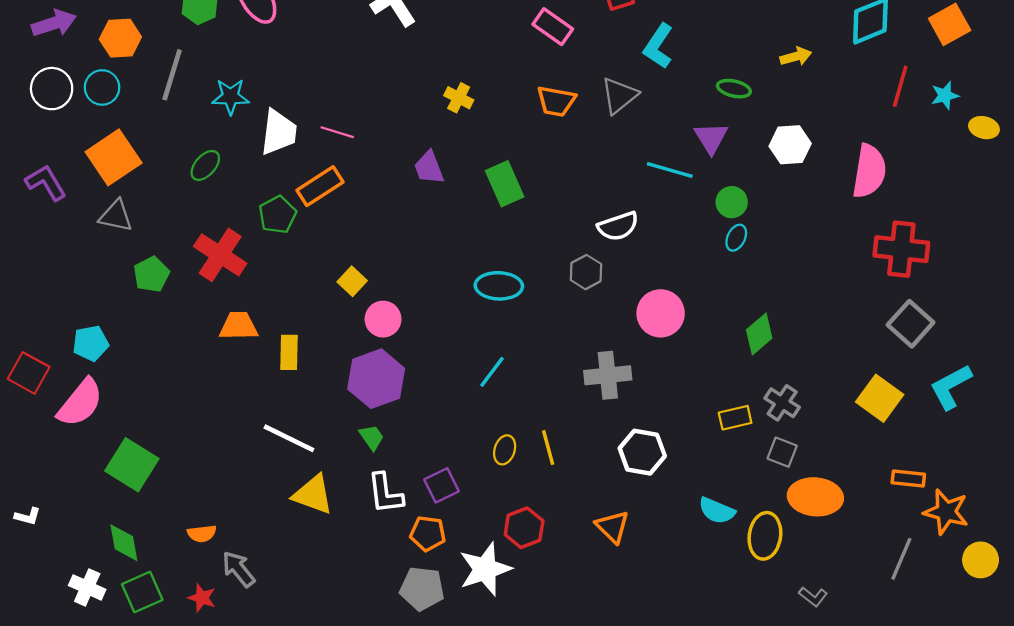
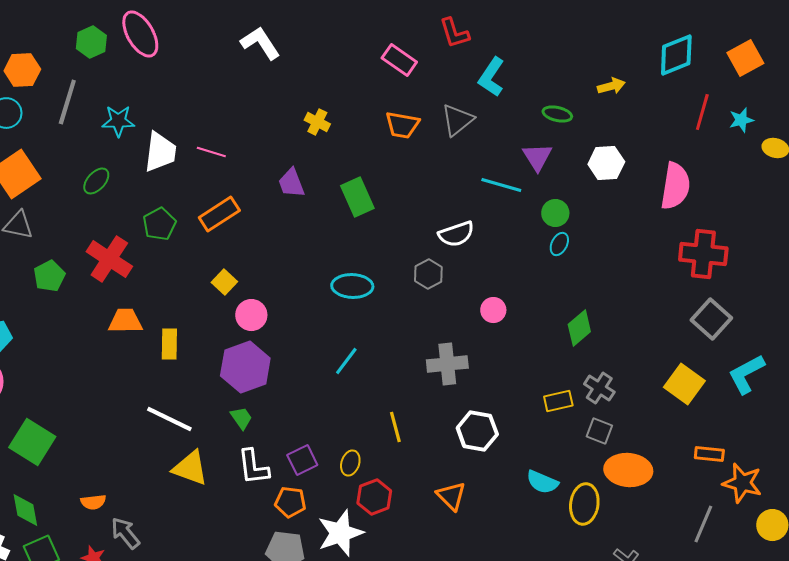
orange rectangle: (320, 186) -> (219, 214), moved
pink circle: (661, 313) -> (493, 310), size x0.6
yellow ellipse: (505, 450) -> (350, 463), moved

